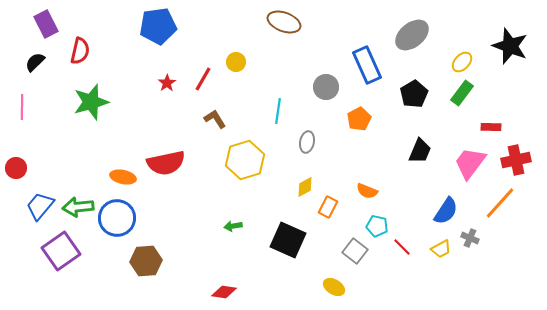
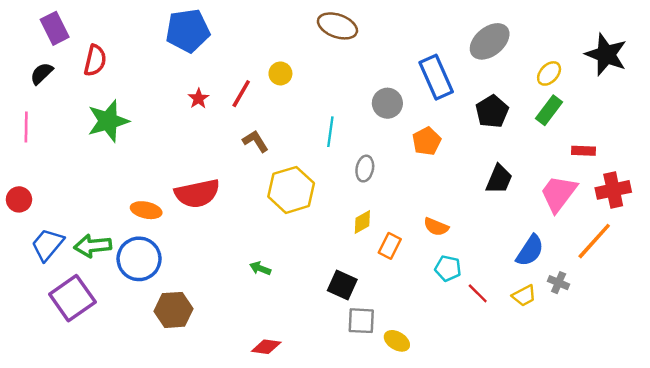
green arrow: (233, 226) -> (260, 268), moved, turned 30
black square: (288, 240) -> (342, 285), size x0.7
gray square: (355, 251) -> (361, 321), moved, turned -35

